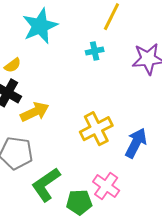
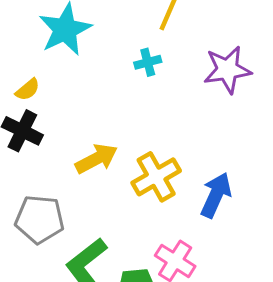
yellow arrow: (35, 112) -> (96, 159), moved

